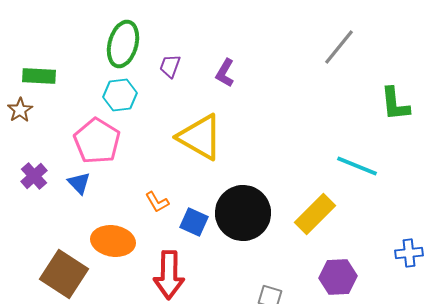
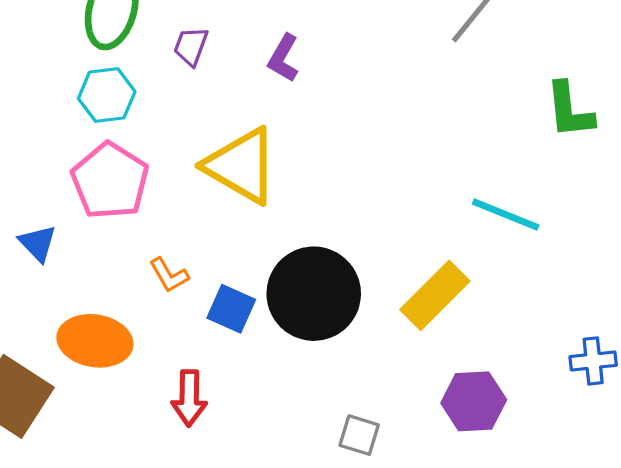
pink pentagon: (97, 141) -> (110, 181), moved
red arrow: (169, 275) -> (189, 398), size x0.7

